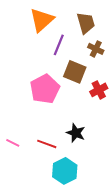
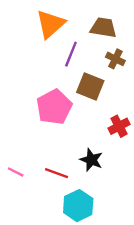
brown trapezoid: (86, 23) -> (103, 28), turned -65
red cross: (99, 90) -> (119, 126), moved

